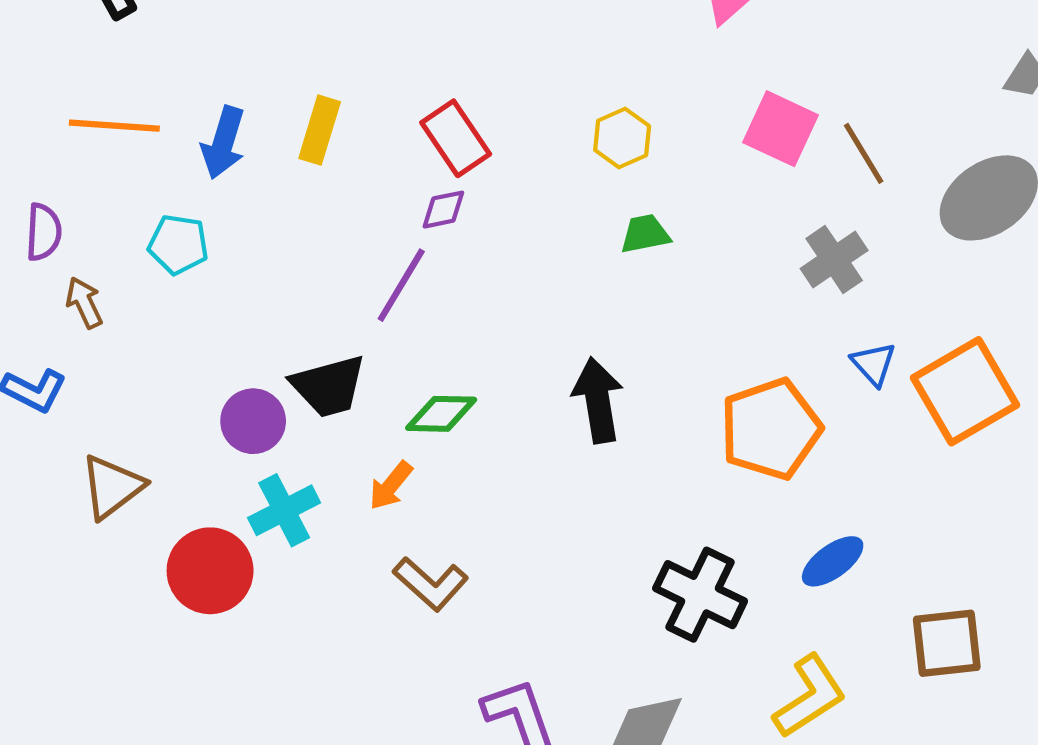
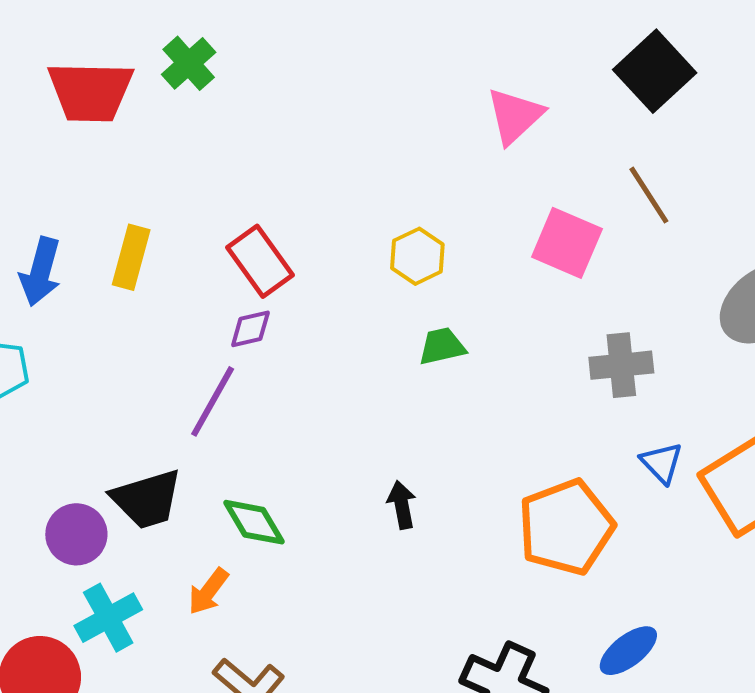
brown line: (864, 153) -> (649, 195), moved
gray cross: (834, 259) -> (621, 365), turned 30
black arrow: (598, 400) -> (402, 505), size x0.6
green diamond: (441, 414) -> (254, 522), turned 60

